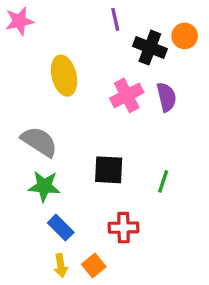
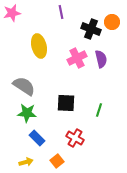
purple line: (115, 19) -> (61, 12), moved
red cross: (123, 228) -> (75, 138), turned 30
yellow arrow: (61, 266) -> (26, 162), moved, turned -96

